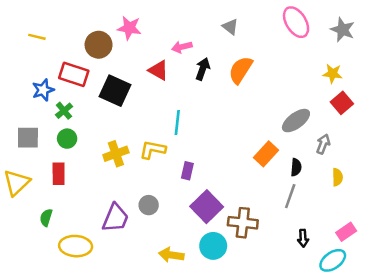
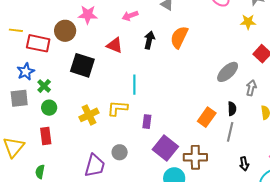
pink arrow: (182, 47) -> (130, 16), moved
red rectangle: (74, 74) -> (38, 43), moved
yellow star: (333, 74) -> (248, 22), moved
gray square: (28, 138) -> (19, 98), moved
orange rectangle: (266, 154) -> (207, 117), moved

